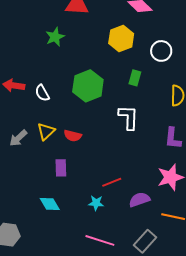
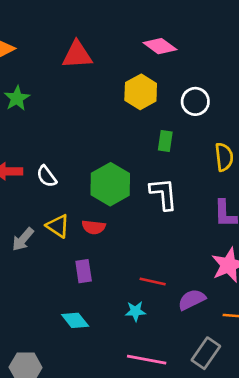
green star: (55, 37) -> (17, 98), moved
green hexagon: (88, 86) -> (110, 184), moved
yellow triangle: (46, 131) -> (58, 226), turned -36
red line: (112, 182) -> (153, 281), turned 42

